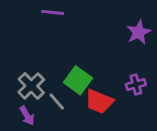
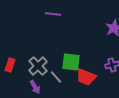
green square: (78, 80) -> (71, 62), turned -30

